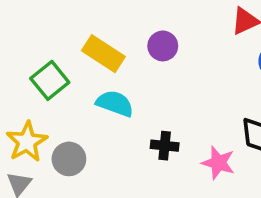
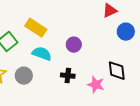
purple circle: (163, 46) -> (74, 45), moved
gray circle: (69, 159) -> (24, 76), moved

